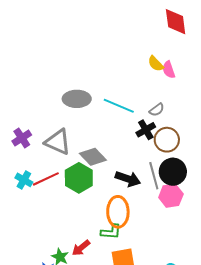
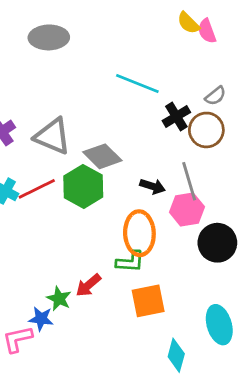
gray ellipse: (77, 99) -> (49, 37), moved
gray semicircle: (157, 110) -> (215, 96), moved
black circle: (173, 172) -> (217, 243), moved
black arrow: (128, 179) -> (153, 186), size x0.7
pink hexagon: (171, 196) -> (187, 210), moved

